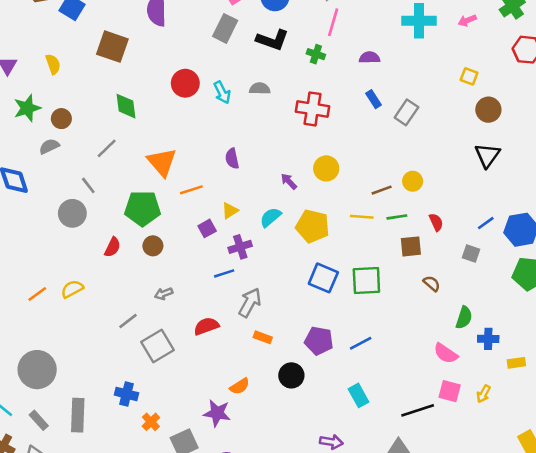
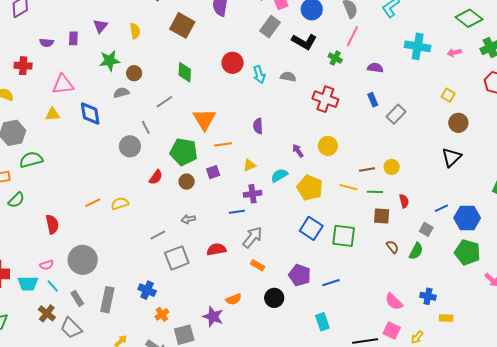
purple square: (207, 228) -> (213, 172), moved
green semicircle: (464, 318) -> (416, 251), moved

